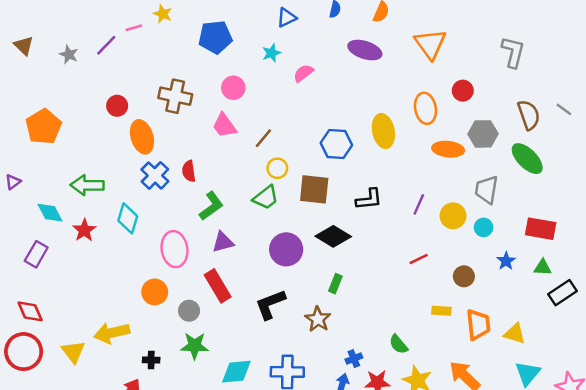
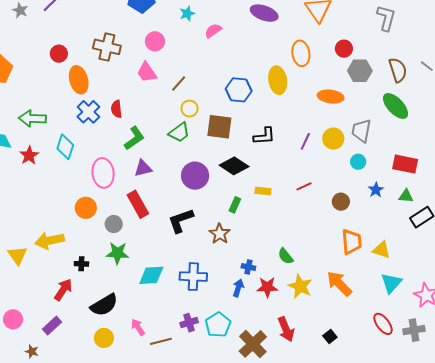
orange ellipse: (425, 108) -> (301, 53), moved
gray hexagon: (483, 134) -> (360, 71), moved
yellow circle: (453, 216) -> (333, 139), moved
yellow rectangle: (441, 311) -> (263, 191), moved
blue cross: (354, 359) -> (248, 267), turned 32

